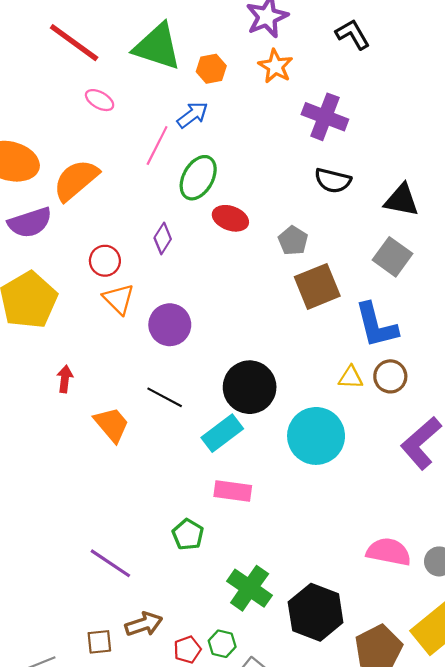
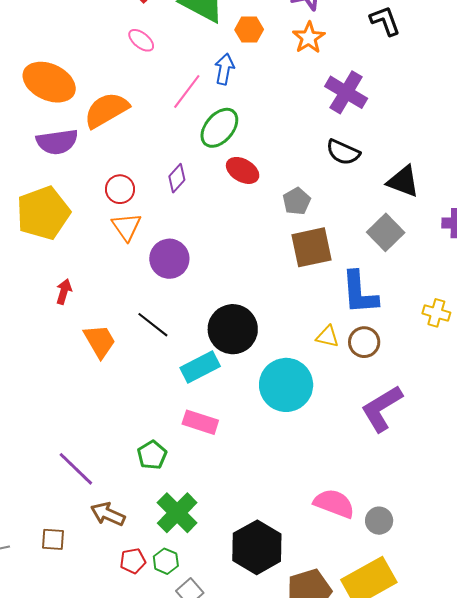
blue arrow: (193, 115) -> (224, 69), turned -52
green cross: (250, 588) -> (177, 513), moved
brown arrow: (144, 624) -> (108, 514), moved, turned -148

